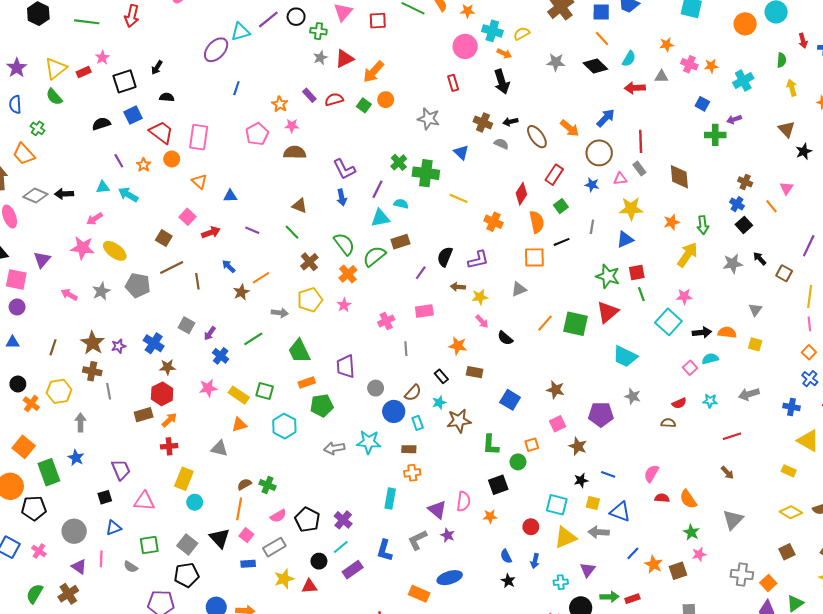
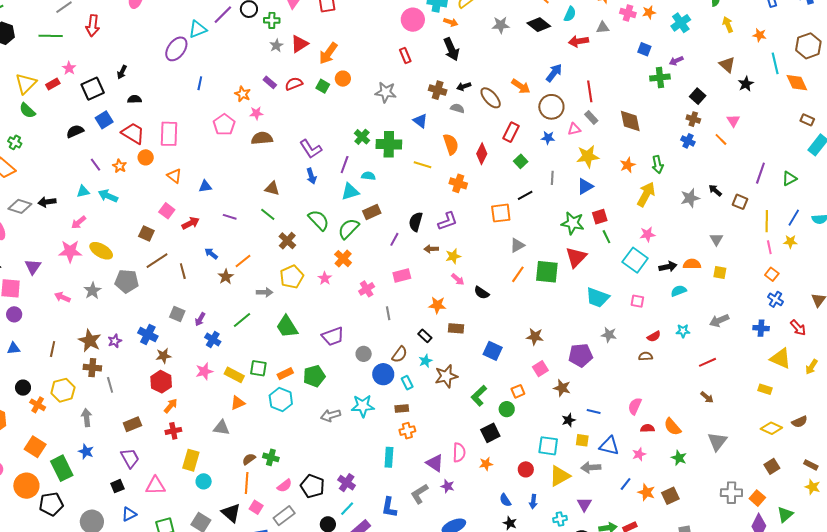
orange semicircle: (537, 222) -> (451, 144), moved
black square: (744, 225) -> (698, 96), moved
orange cross: (348, 274) -> (343, 259), moved
gray triangle: (519, 289) -> (517, 245), moved
purple trapezoid: (346, 366) -> (333, 336), turned -100
pink square: (690, 368) -> (637, 301), moved, turned -32
orange rectangle: (307, 383) -> (285, 374), moved
brown rectangle: (144, 415) -> (132, 424), moved
green L-shape: (491, 445) -> (479, 396), turned 50
pink star: (699, 554) -> (639, 454), moved

